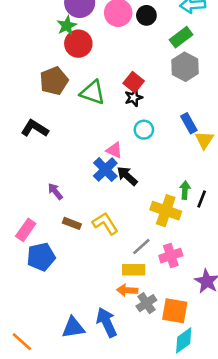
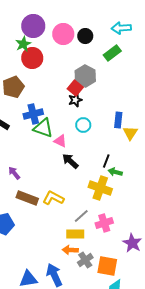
gray hexagon: (185, 67) -> (85, 76), moved
green triangle: (92, 92) -> (43, 128), moved
blue rectangle: (189, 123) -> (118, 120), turned 35
blue cross: (105, 170) -> (33, 114), moved, turned 30
green arrow: (185, 190) -> (115, 172), turned -80
black line: (202, 199) -> (106, 161), moved
brown rectangle: (72, 223) -> (27, 198), size x1.5
yellow L-shape: (105, 223) -> (53, 198), turned -30

